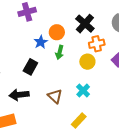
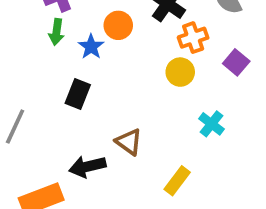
green arrow: (60, 52) -> (56, 32), moved
cyan cross: (83, 91) -> (212, 124), moved
black arrow: (19, 95) -> (87, 167), moved

